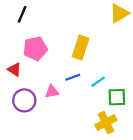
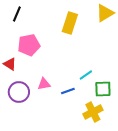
yellow rectangle: (81, 47) -> (70, 23), moved
blue line: (73, 77) -> (68, 91), moved

